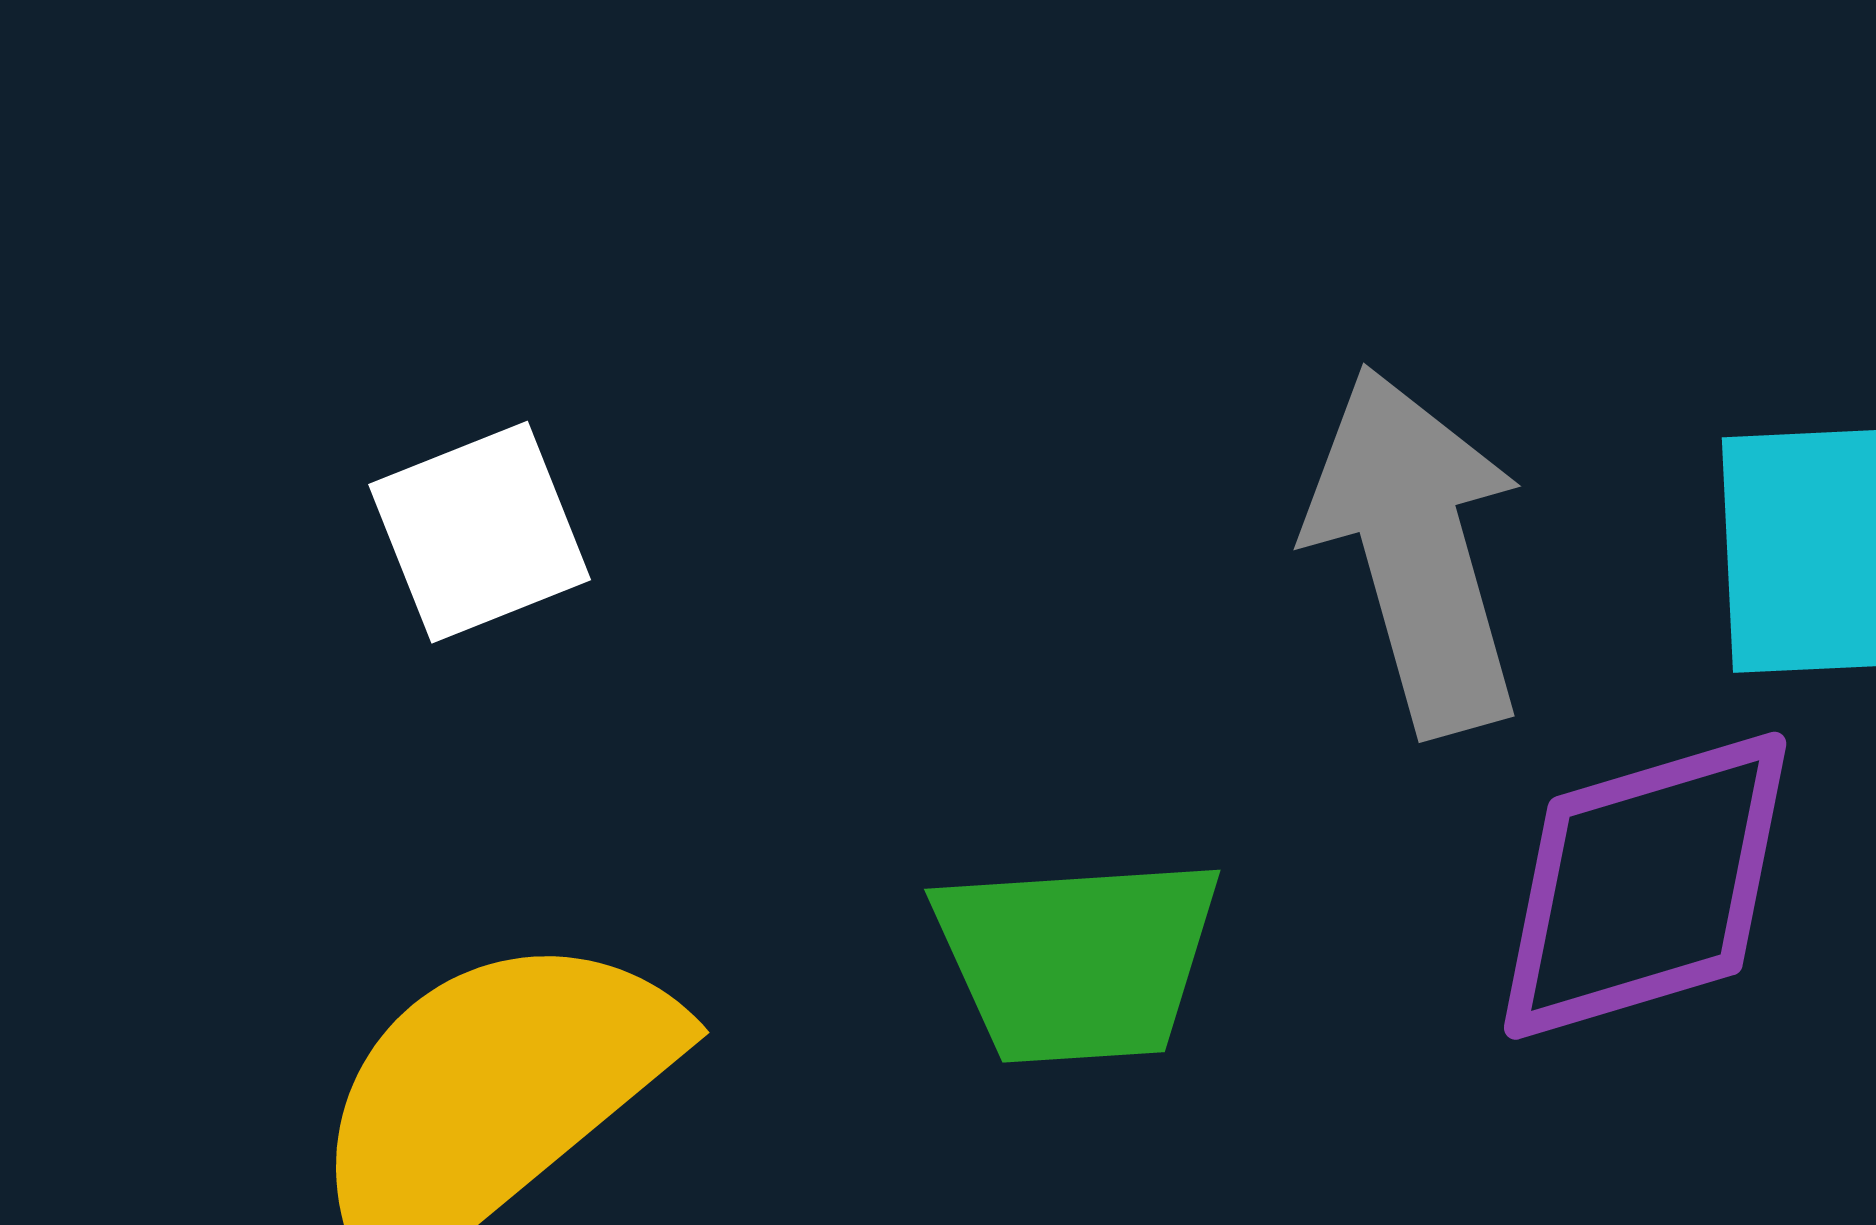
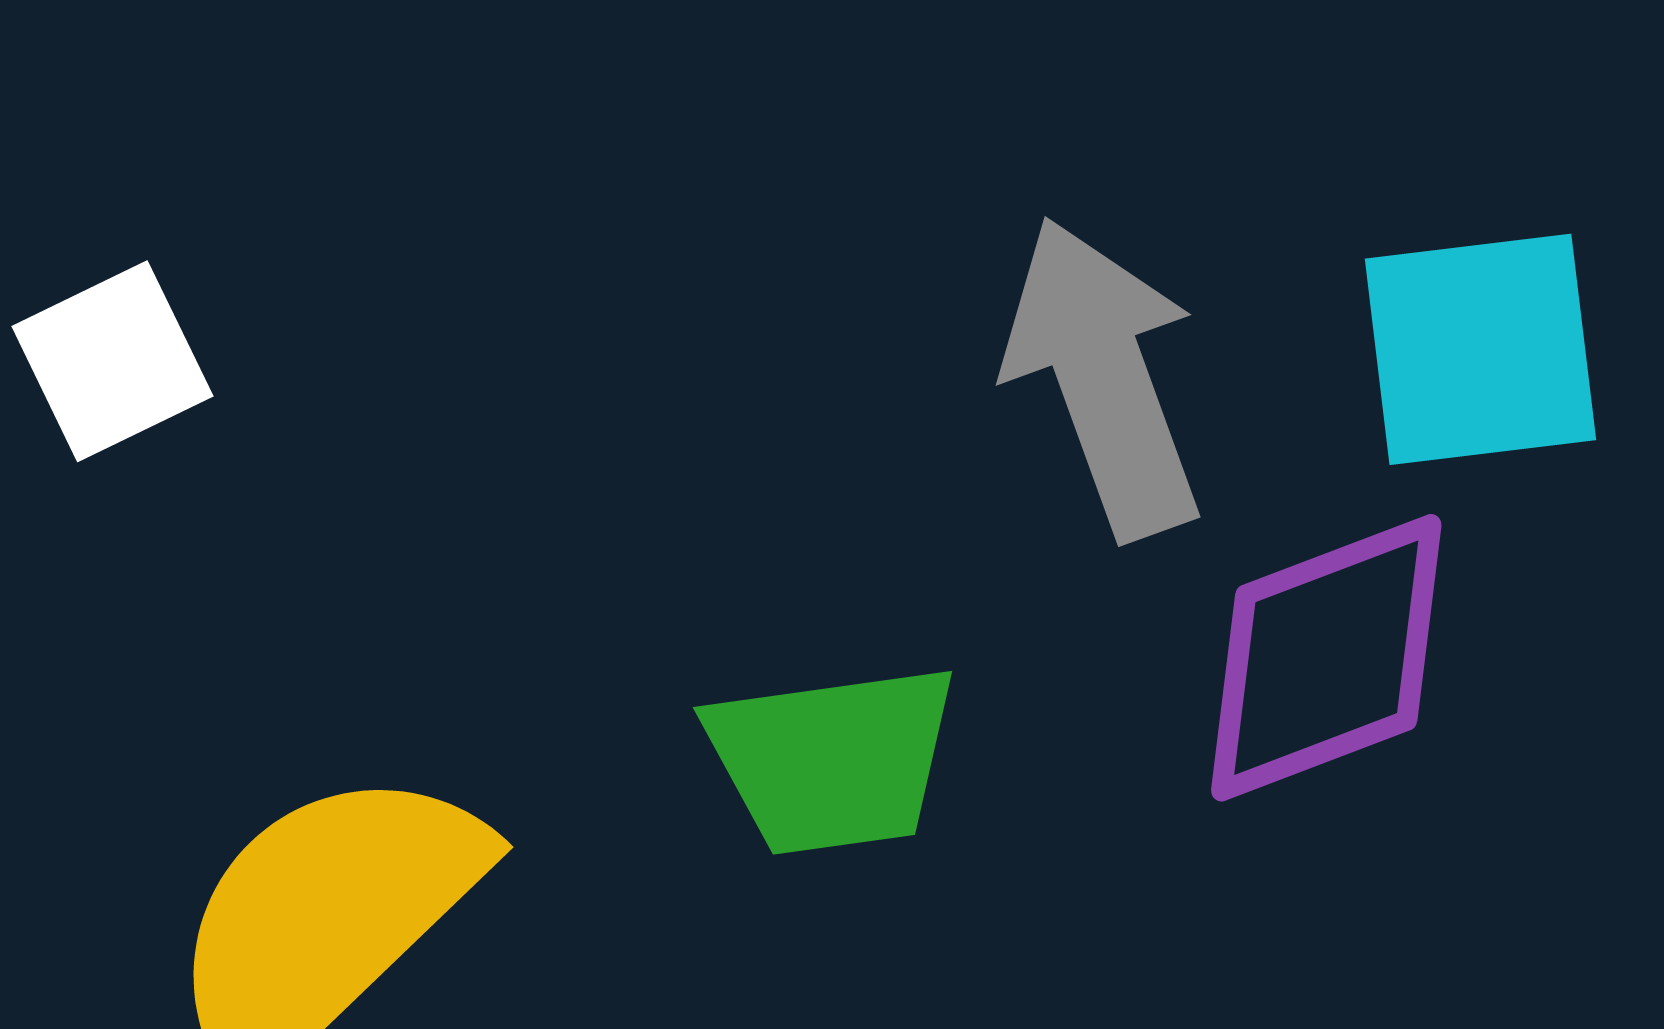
white square: (480, 532) -> (112, 361), moved

